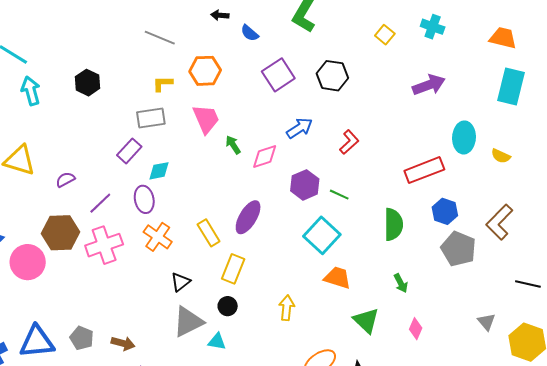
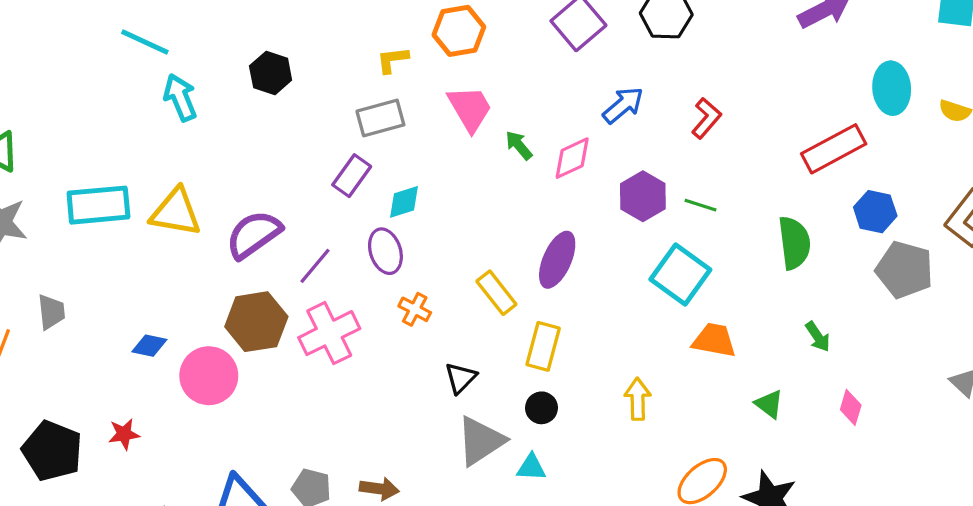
purple semicircle: (65, 180) -> (254, 234), size x1.8
orange cross: (158, 237) -> (415, 309), size x0.7
green triangle: (366, 321) -> (769, 404), size x0.7

